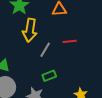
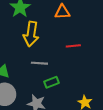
gray line: (45, 50) -> (39, 63), moved, turned 63

